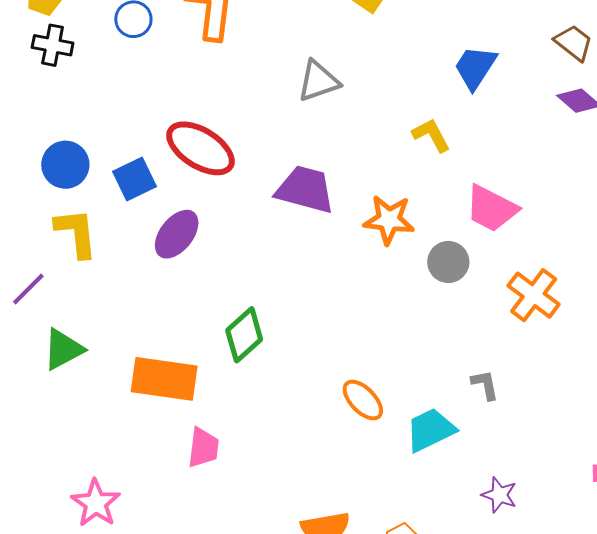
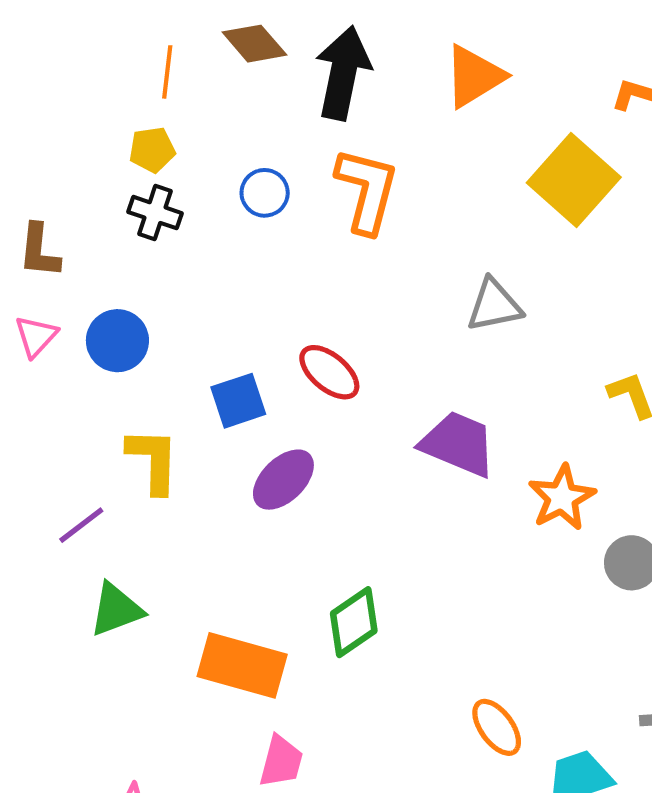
red ellipse: (200, 148) -> (329, 372), size x0.7
blue circle: (65, 165) -> (117, 341), moved
orange star: (389, 220) -> (562, 498), turned 30

